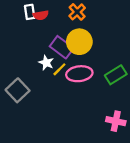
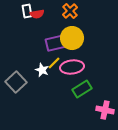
purple rectangle: (62, 47) -> (56, 43), turned -50
white star: (46, 63) -> (42, 70), moved
green rectangle: (116, 75) -> (82, 89), moved

